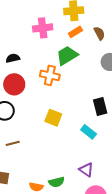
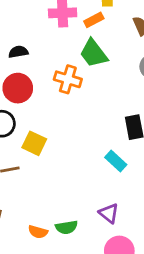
orange rectangle: (75, 32) -> (94, 20), moved
green trapezoid: (67, 55) -> (94, 53), turned -100
yellow square: (53, 118) -> (34, 143), moved

